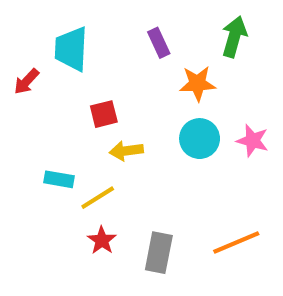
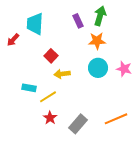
green arrow: (234, 37) -> (100, 16), moved
red square: (104, 114) -> (51, 56), turned -32
gray rectangle: (159, 253) -> (78, 124), turned 30

